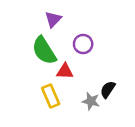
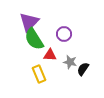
purple triangle: (53, 19) -> (29, 22), moved, size x1.5
gray star: (91, 101) -> (70, 62), moved

